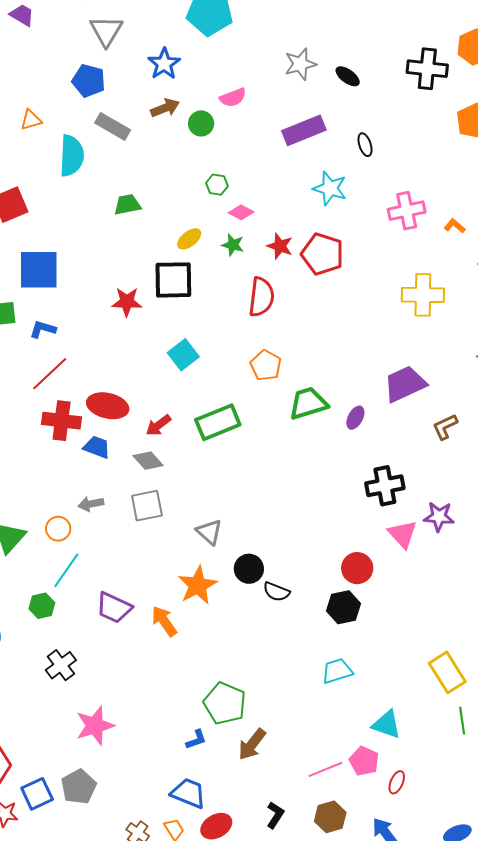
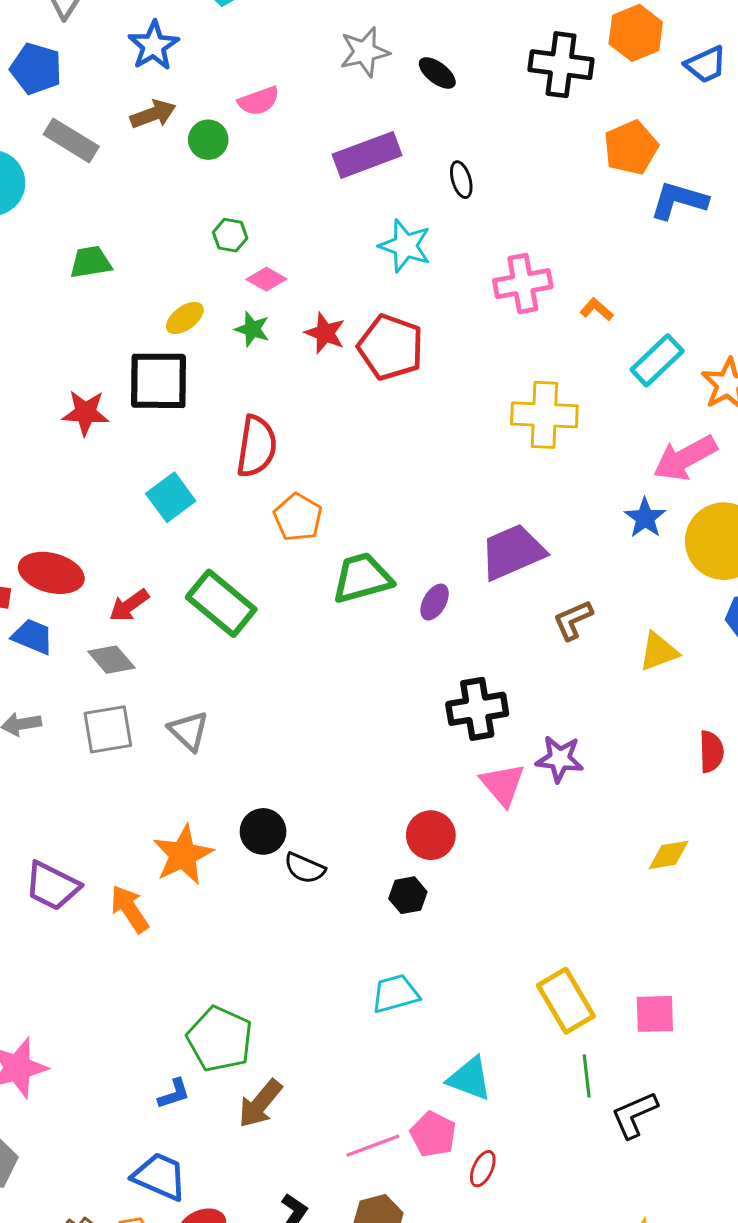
red semicircle: (261, 297) -> (257, 446), moved
green rectangle: (218, 422) -> (221, 603), turned 60
gray triangle: (209, 532) -> (189, 731), moved
black hexagon: (343, 607) -> (408, 895), size x0.7

